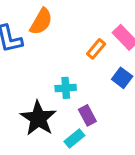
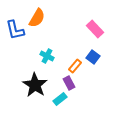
orange rectangle: (96, 49) -> (75, 66), moved
cyan cross: (66, 88) -> (47, 56), moved, turned 32

